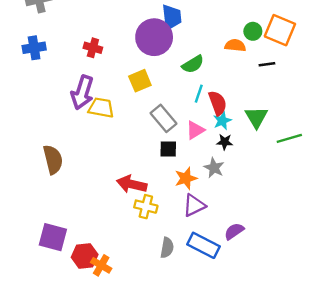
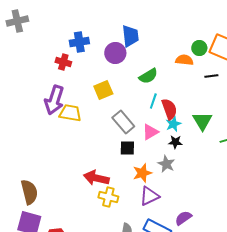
purple circle: (154, 37) -> (115, 53), size x0.7
blue cross: (34, 48) -> (79, 42), moved
brown semicircle: (53, 160) -> (29, 192), moved

